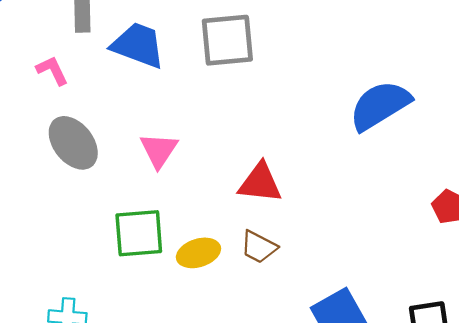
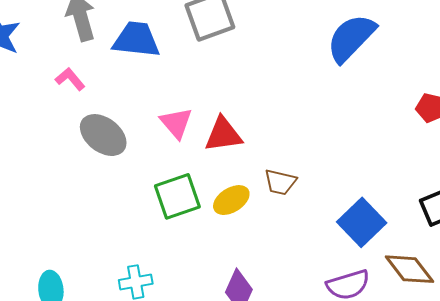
red triangle: (260, 183) -> (223, 135), moved

